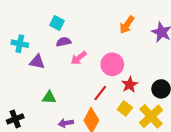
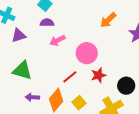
purple triangle: (37, 62) -> (19, 35), turned -42
green triangle: (49, 97) -> (22, 70), size x1.5
yellow square: (125, 108) -> (79, 103), moved

